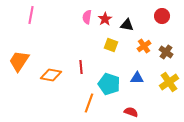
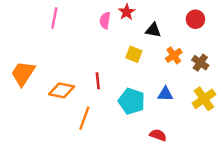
pink line: (31, 15) -> (54, 18), moved
red star: (105, 19) -> (127, 12), moved
orange line: (89, 103) -> (84, 118), moved

